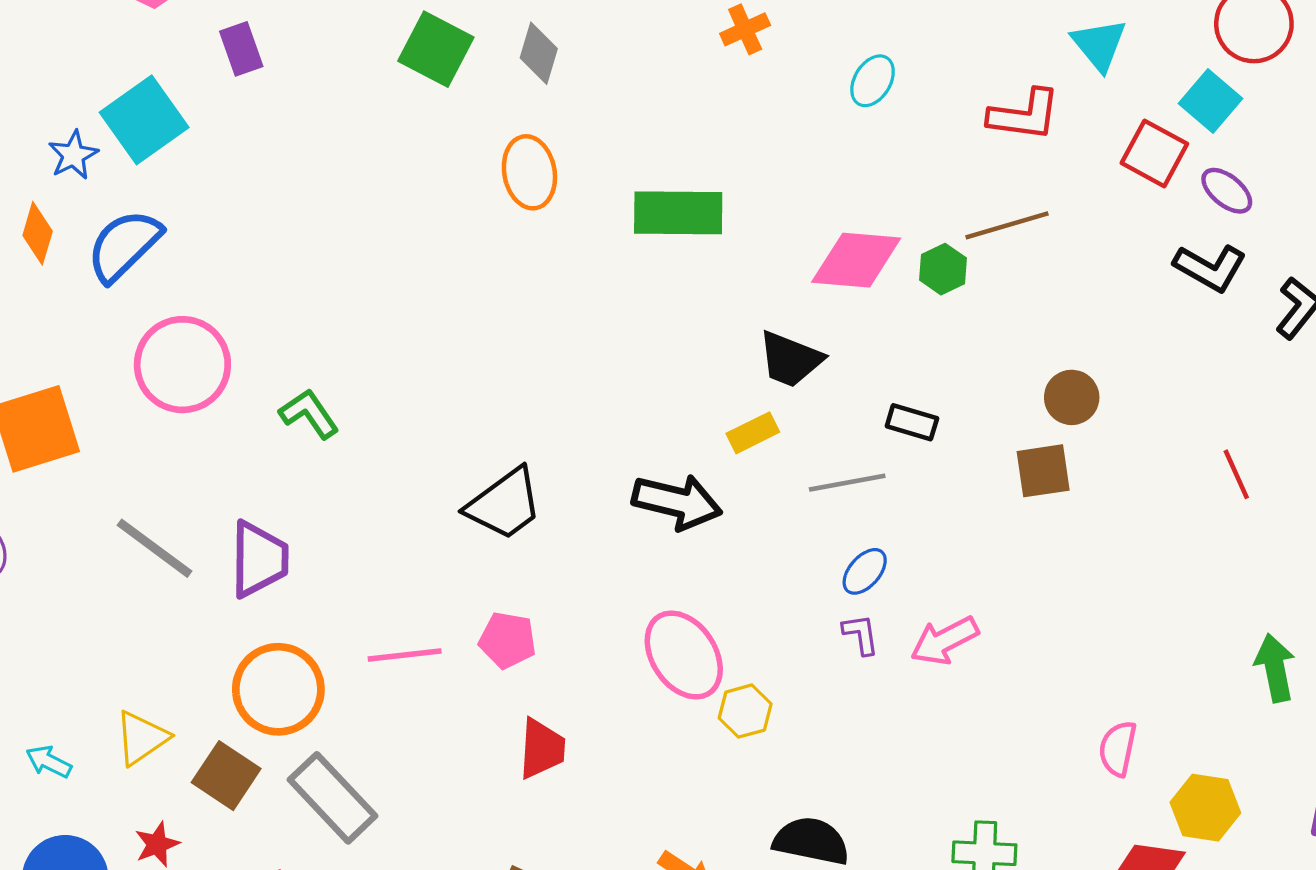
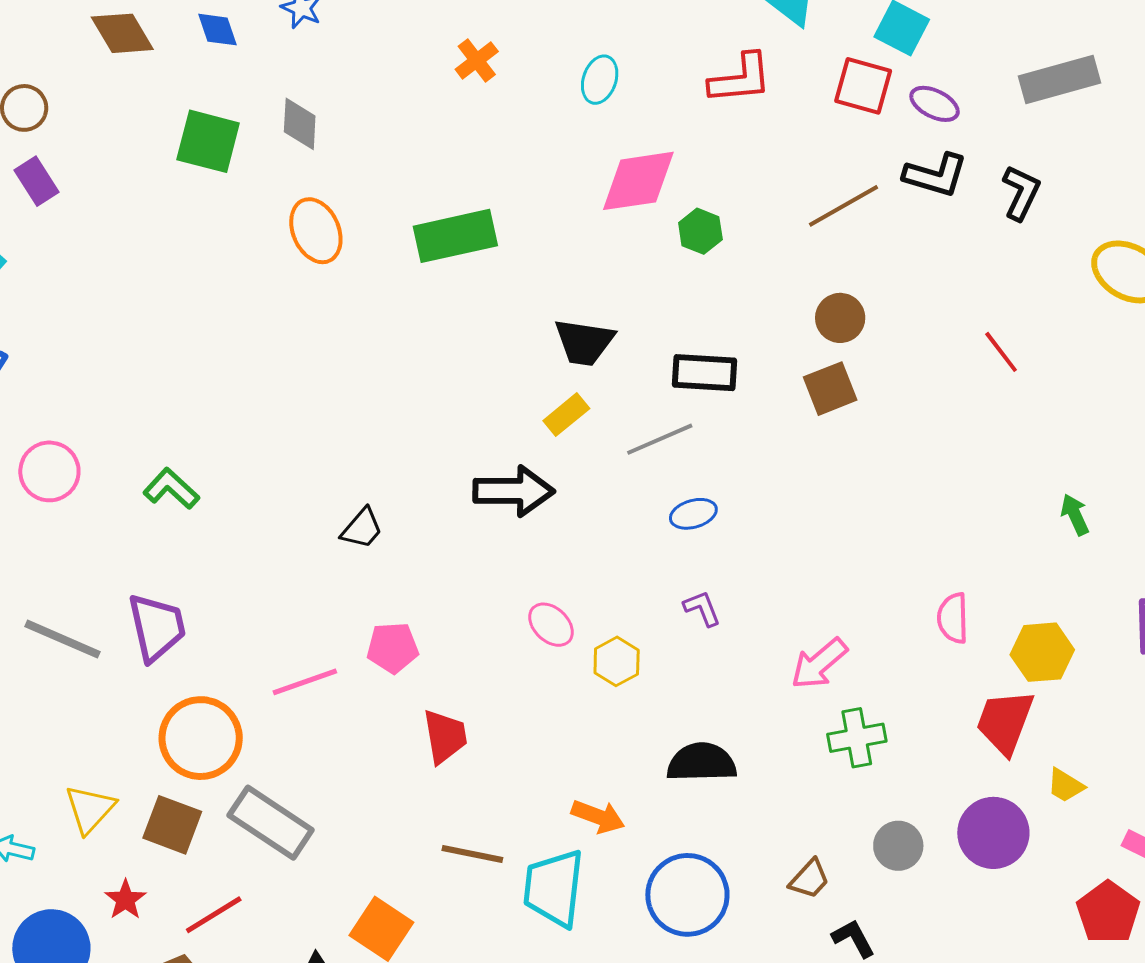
brown line: (1007, 225) -> (843, 206), moved
pink diamond: (856, 260) -> (638, 181), moved
pink circle: (182, 365) -> (49, 471), size x0.7
black rectangle: (912, 422) -> (704, 373), size x1.4
black trapezoid: (504, 504) -> (362, 528), size x0.6
blue ellipse: (865, 571) -> (693, 514), turned 45
purple L-shape: (861, 634) -> (702, 608), moved
pink arrow: (945, 641) -> (819, 664), moved
pink ellipse: (684, 655) -> (551, 625), size x0.6
green arrow: (1275, 668) -> (1075, 515), size x0.7

